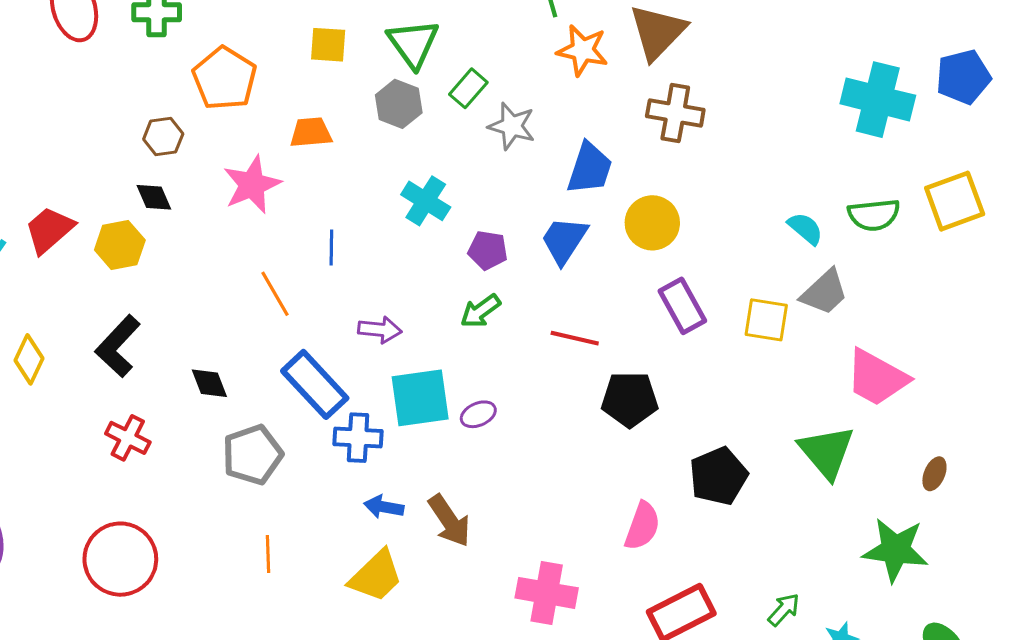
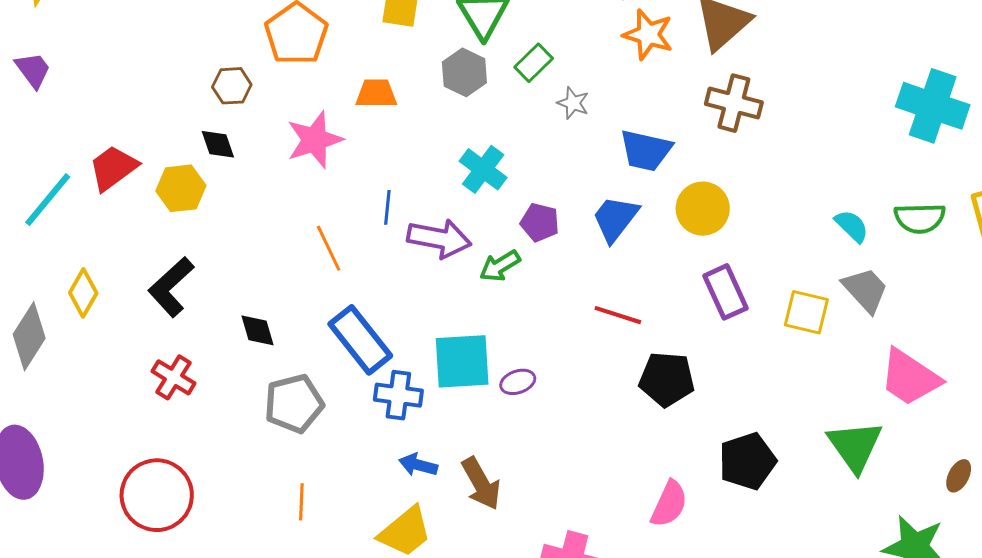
gray star: (512, 126) -> (573, 103), size x0.7
blue trapezoid: (590, 168) -> (646, 150), turned 80
gray trapezoid: (824, 292) -> (865, 290), turned -94
green arrow: (480, 311) -> (500, 266), moved
purple arrow: (380, 330) -> (439, 239), moved, size x1.5

